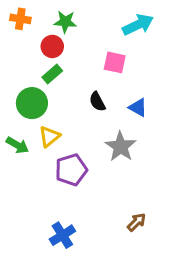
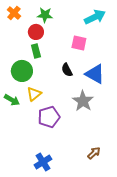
orange cross: (20, 19) -> (14, 13), turned 32
green rectangle: (52, 74) -> (36, 51), turned -64
blue triangle: (138, 107) -> (95, 74), size x1.5

